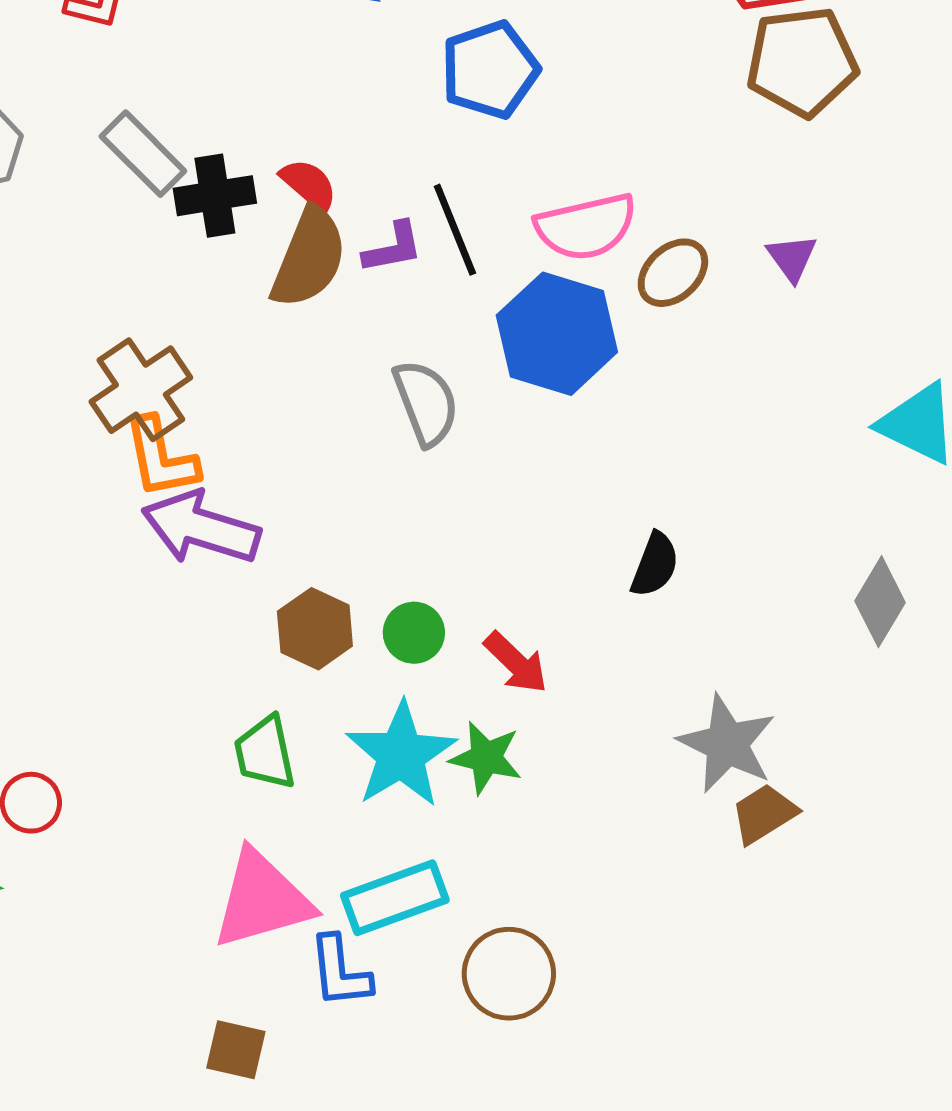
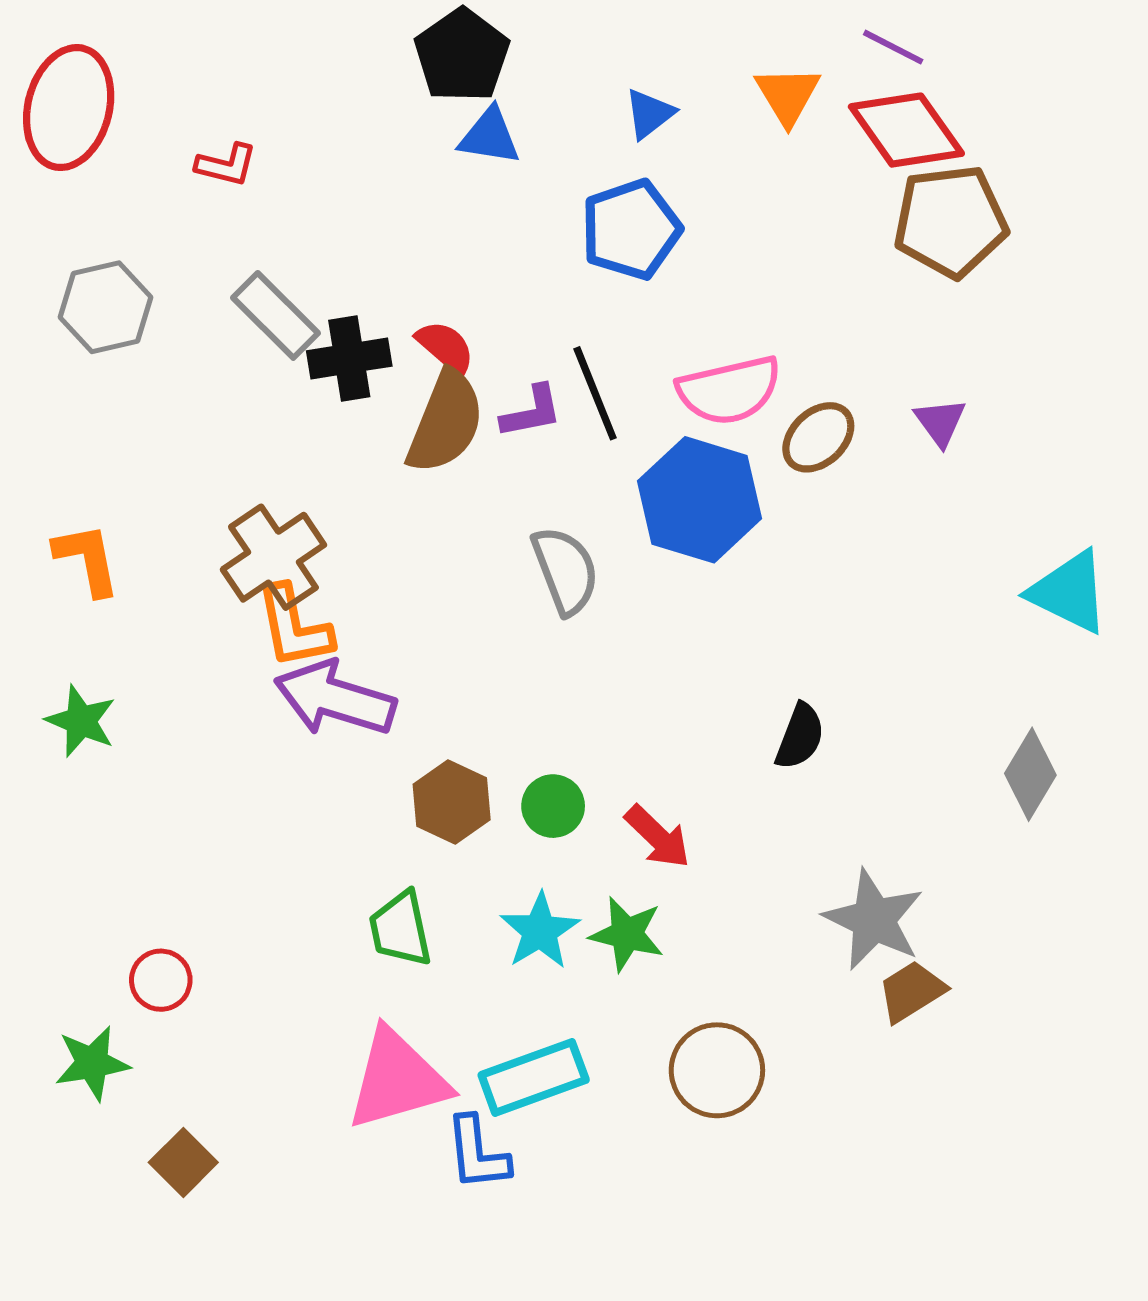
cyan star: (401, 755) -> (540, 931), size x0.7
brown circle: (509, 974) -> (717, 1070), moved
brown square: (236, 1050) -> (183, 1162), moved, turned 32

